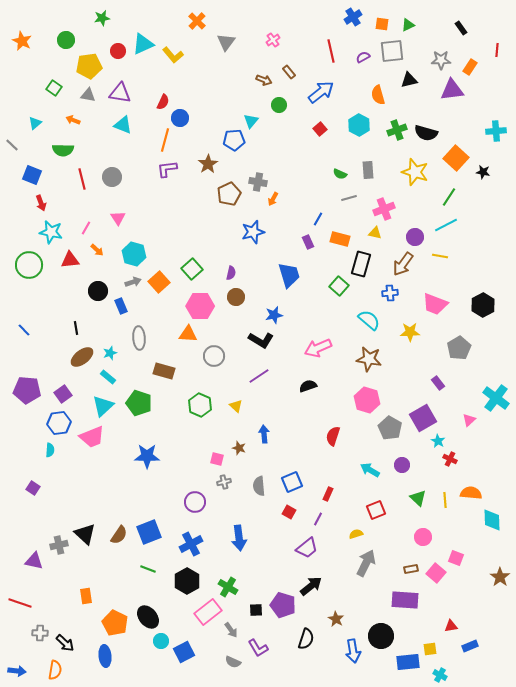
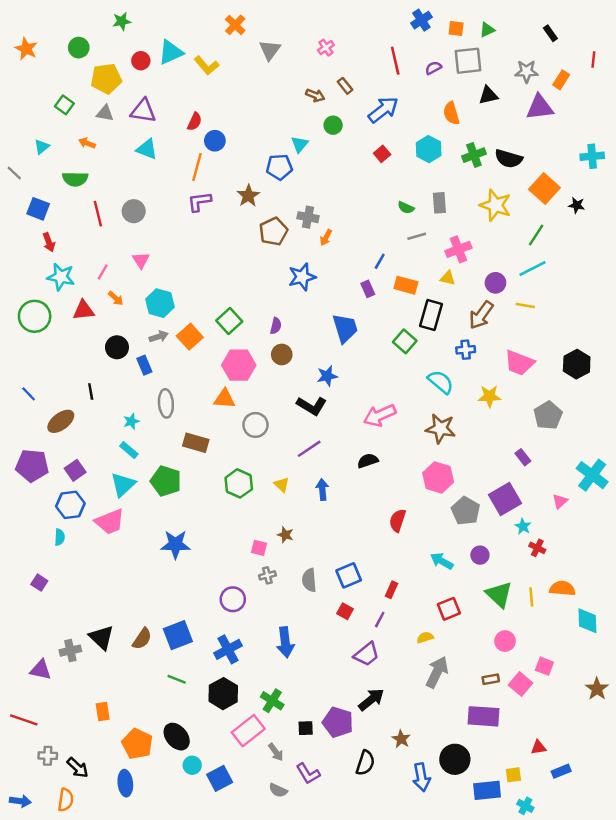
brown ellipse: (82, 357) -> (61, 421), moved
blue arrow: (264, 434) -> (322, 489), moved
green triangle: (418, 498) -> (499, 594), size x1.4

